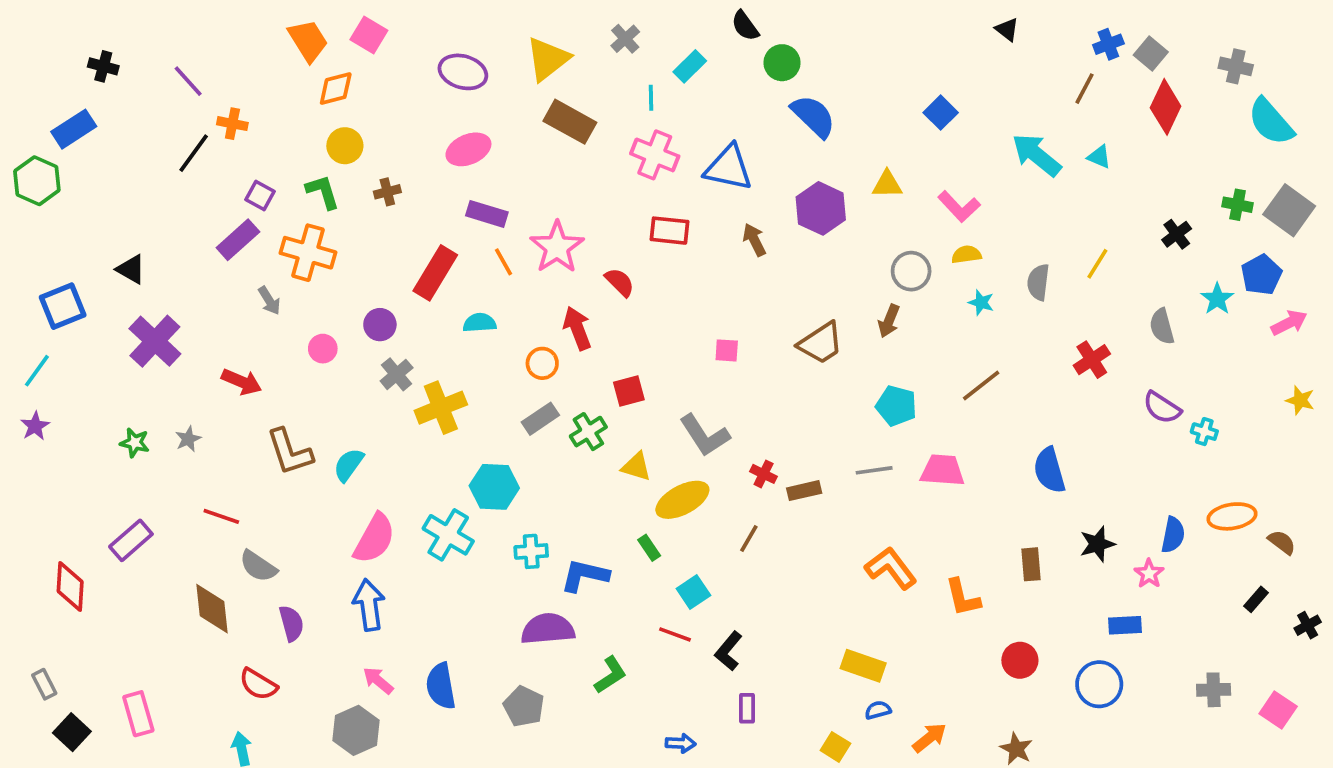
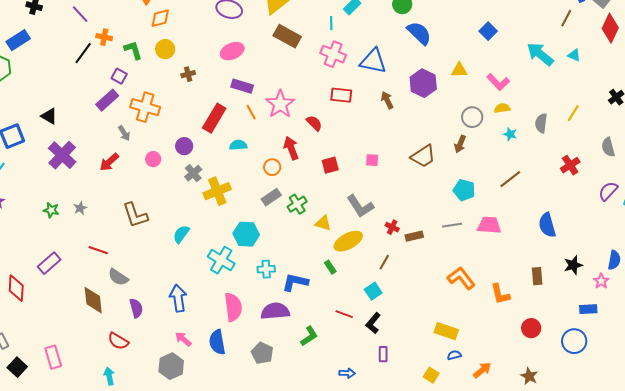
green L-shape: (323, 192) -> (133, 50), moved
red arrow: (242, 382) -> (109, 162), moved, turned 115
red square: (629, 391) -> (330, 165), moved
purple semicircle: (1162, 408) -> (608, 191), turned 100
cyan semicircle: (349, 465) -> (181, 234), moved
pink semicircle: (374, 539) -> (233, 307), moved, turned -36
cyan square: (693, 592) -> (373, 291), moved

